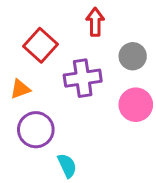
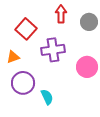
gray circle: (133, 56) -> (89, 22), moved
cyan semicircle: (67, 166) -> (47, 97), moved

